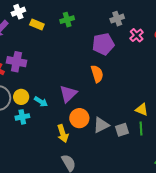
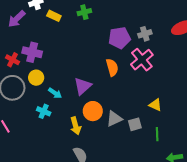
gray cross: (117, 19) -> (145, 34), moved
pink cross: (137, 35) -> (142, 60), moved, size x1.6
yellow circle: (21, 97) -> (36, 78), moved
cyan cross: (22, 117) -> (44, 111), moved, turned 32
green line: (141, 129) -> (157, 134), moved

